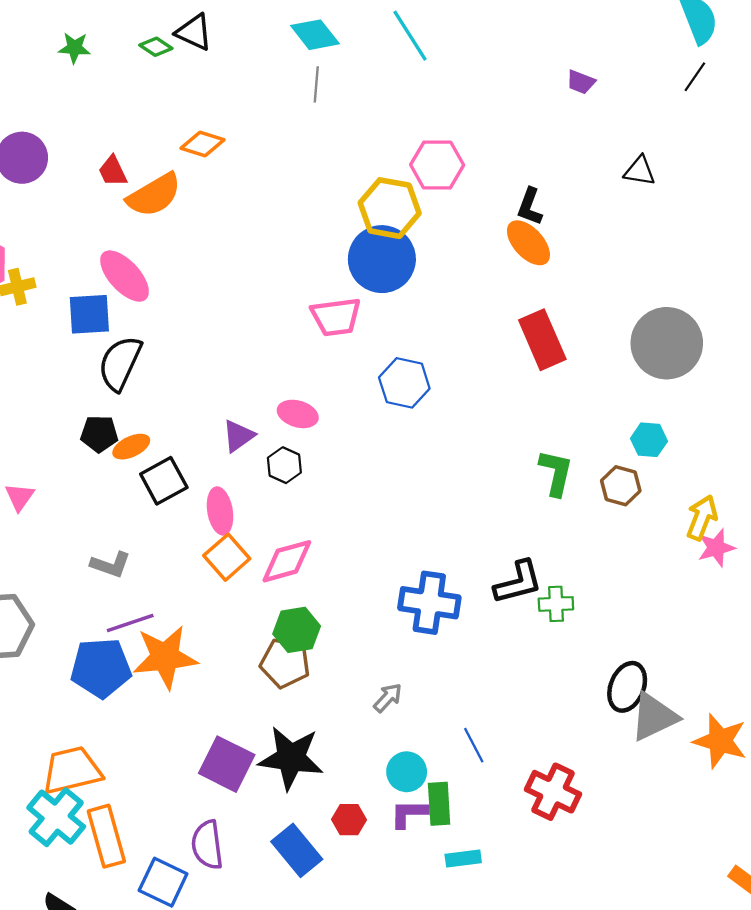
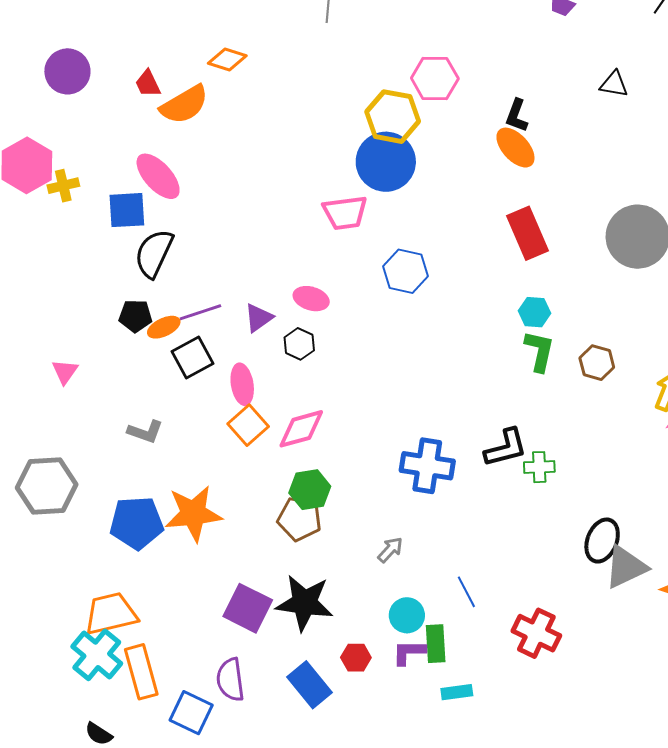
cyan hexagon: (649, 440) -> (535, 312), moved
purple line: (130, 623) -> (200, 312), moved

